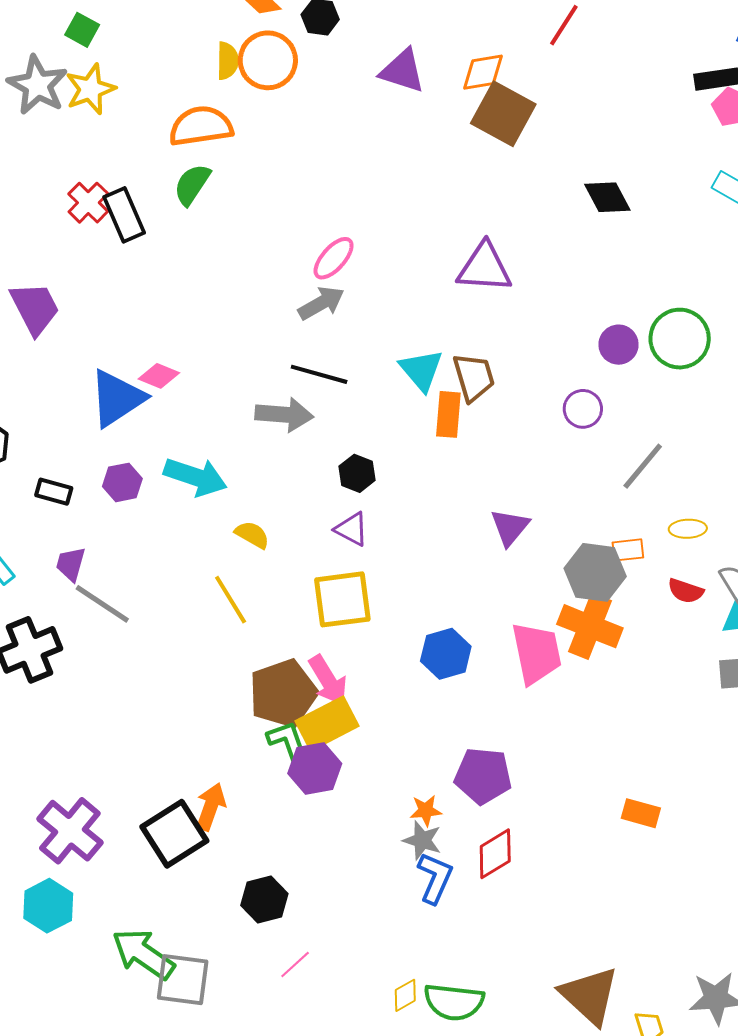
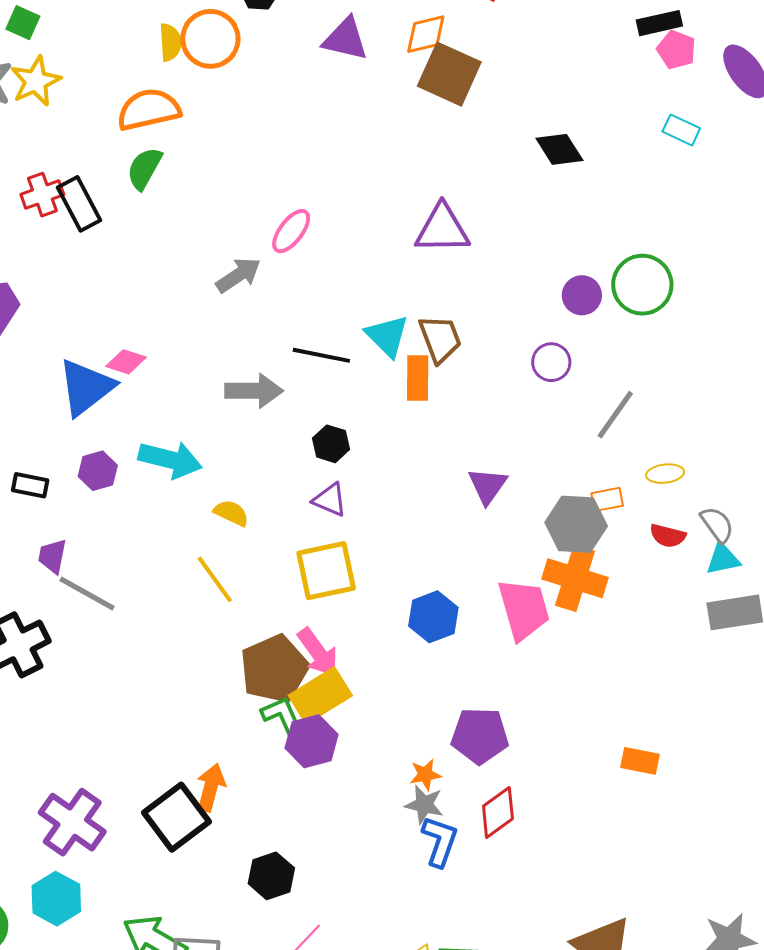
red cross: (88, 203) -> (42, 195), turned 30
gray arrow: (321, 303) -> (238, 275), moved
black line: (319, 374) -> (321, 355), moved

